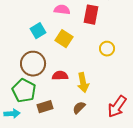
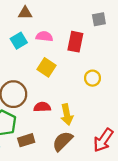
cyan square: (38, 31) -> (19, 41), moved
brown semicircle: (79, 108) -> (63, 141), size x1.5

